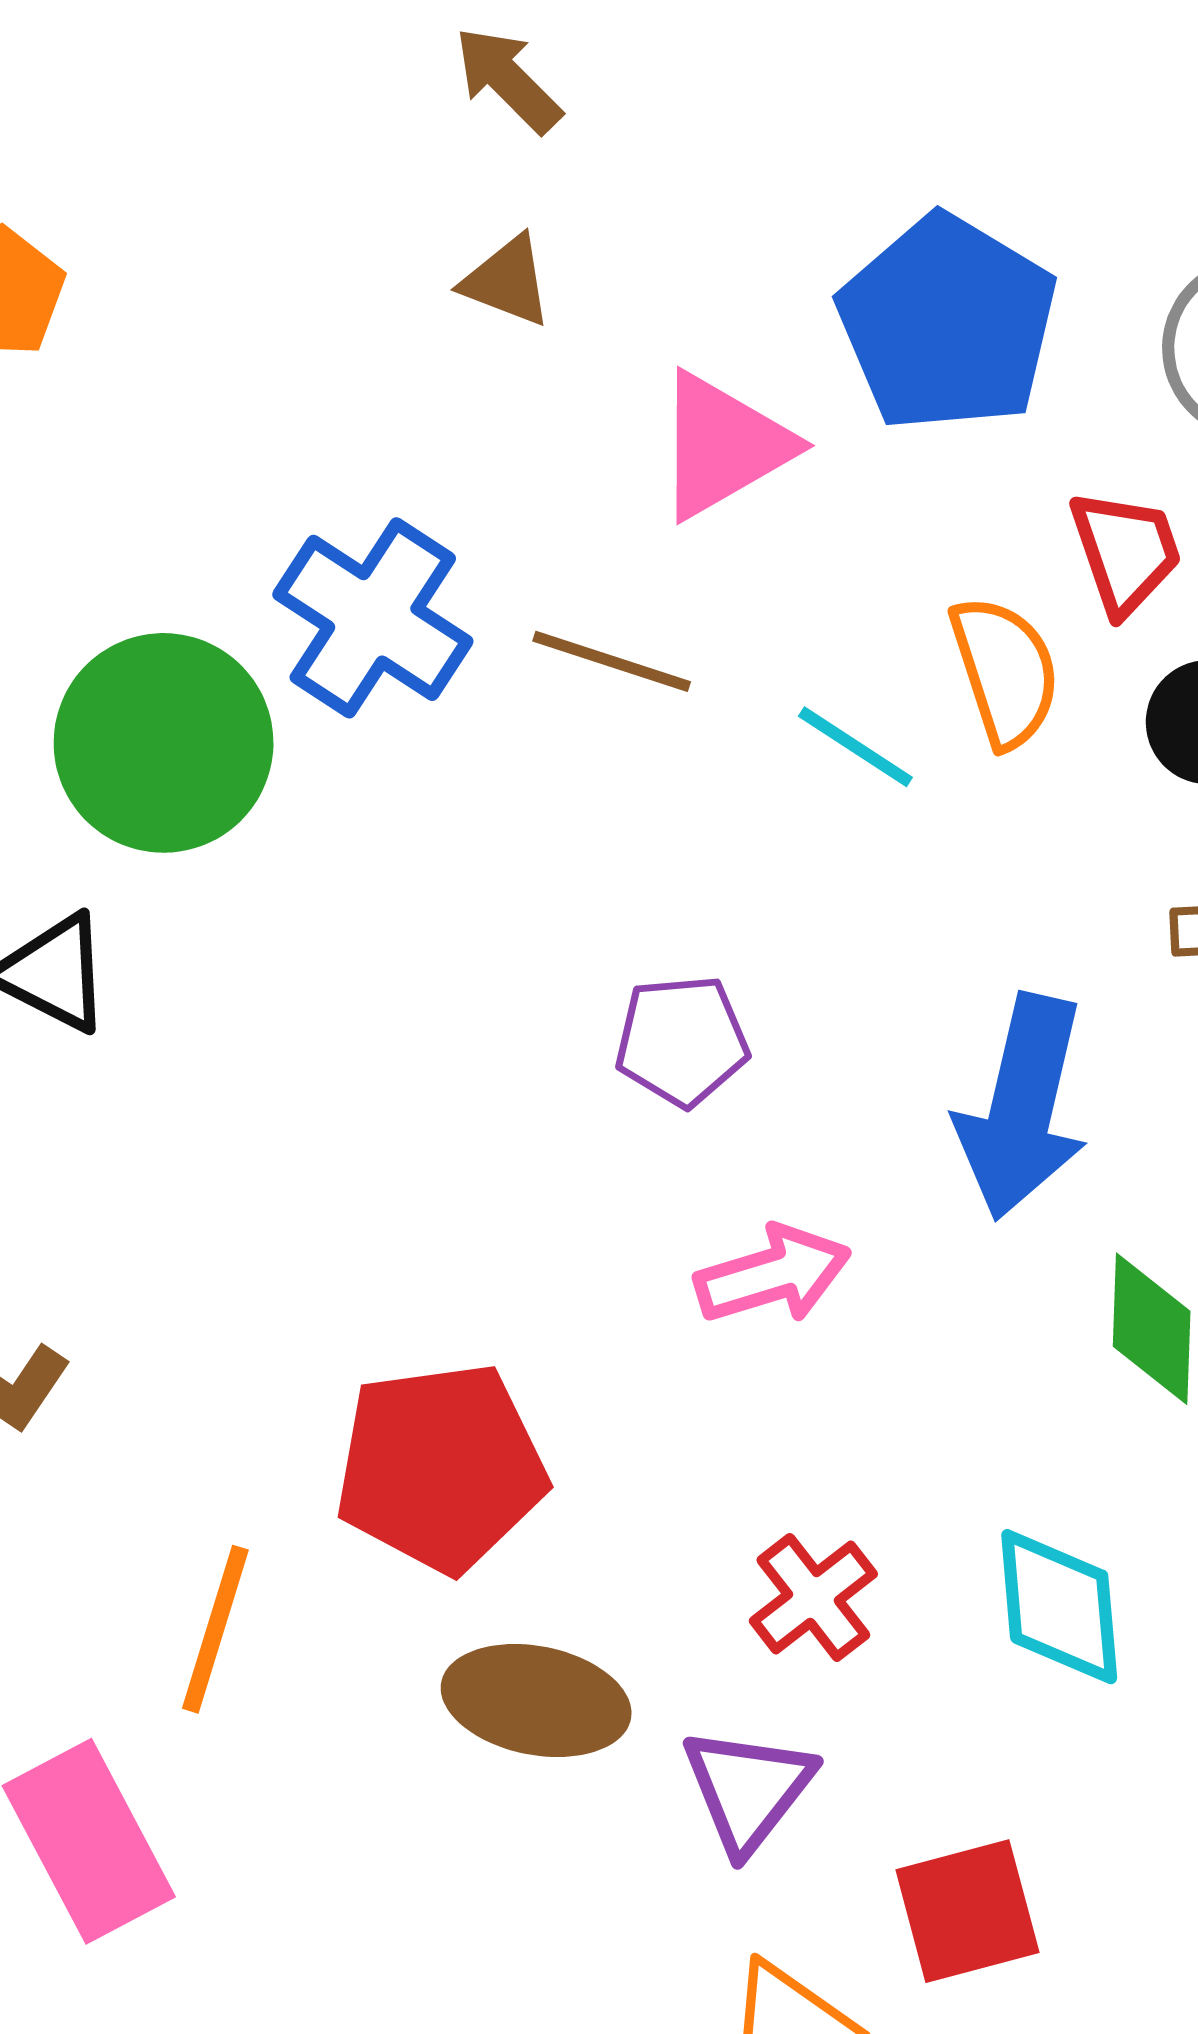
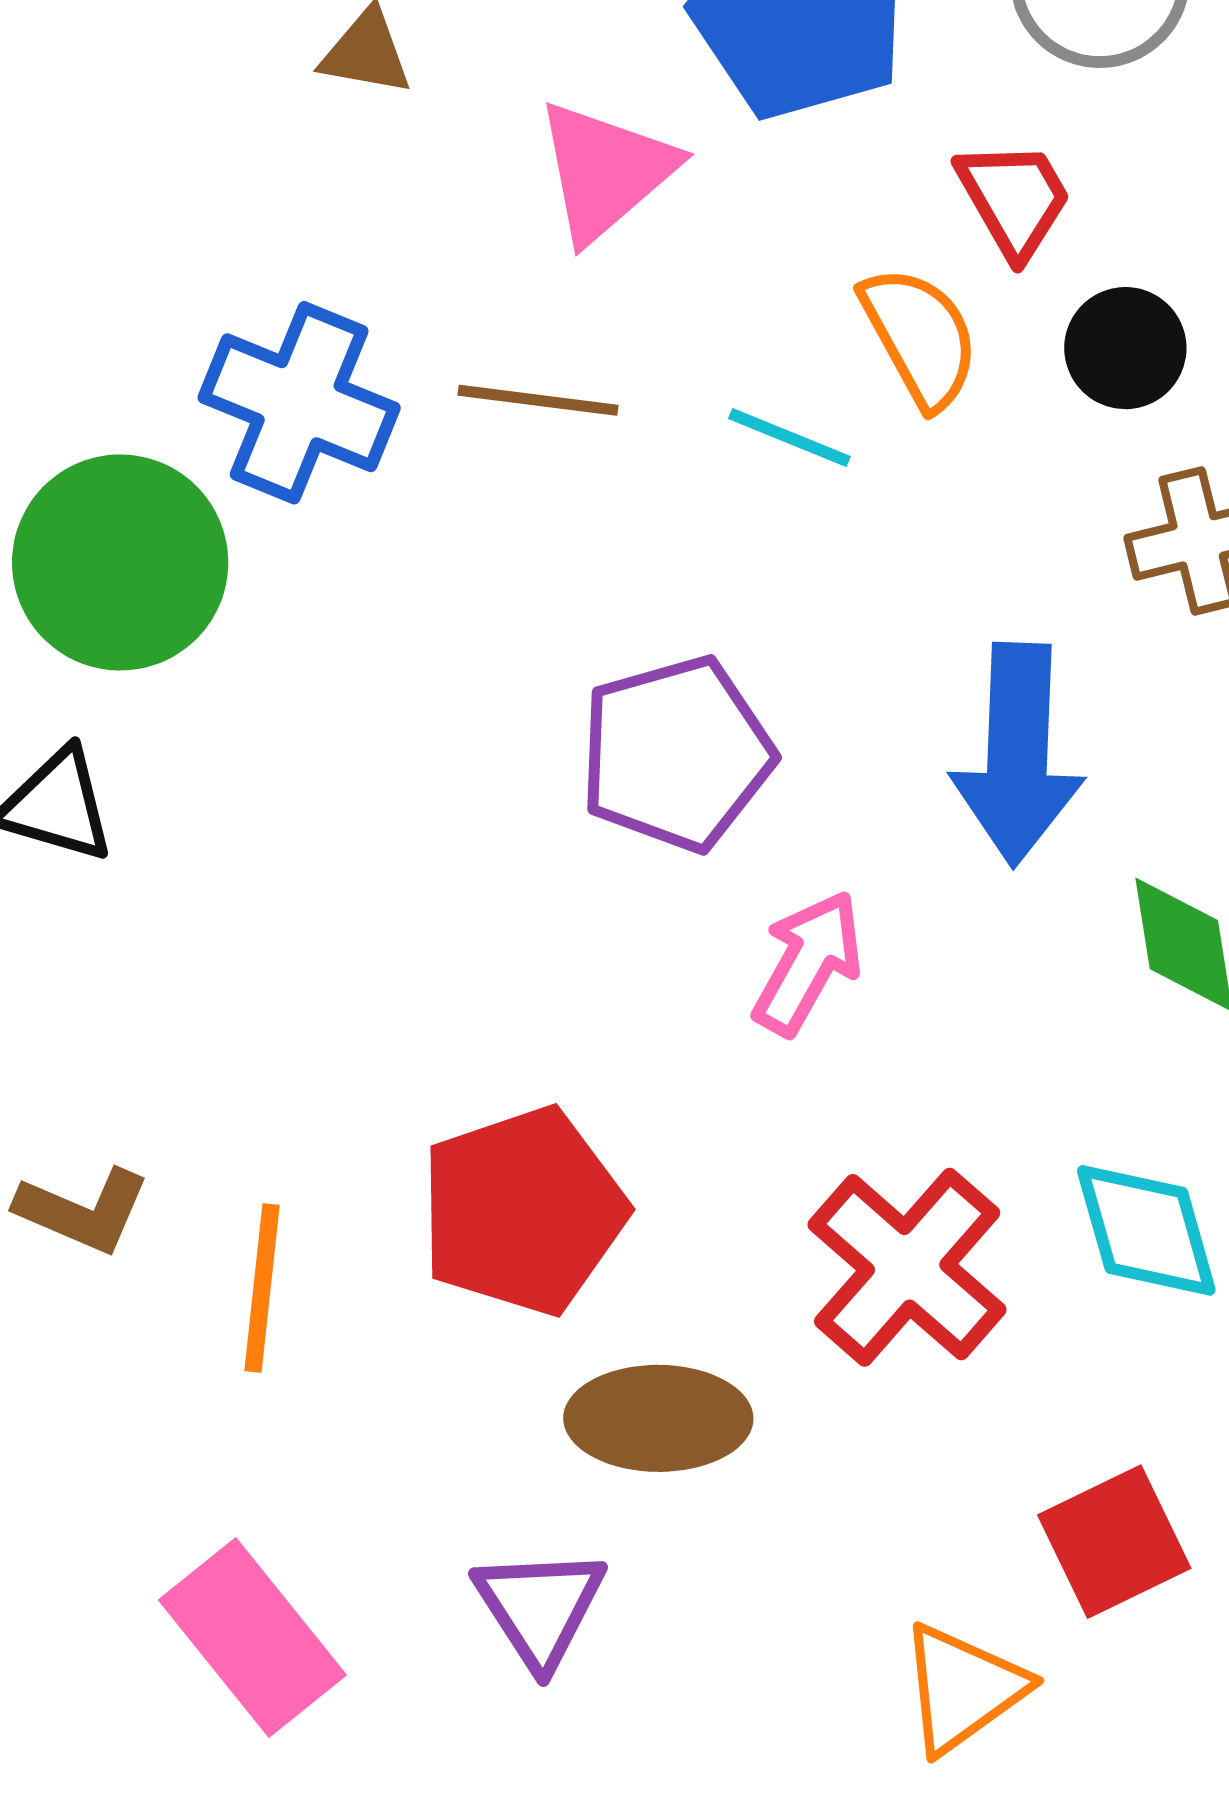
purple pentagon: (682, 1041) -> (676, 754), size x1.5
pink arrow: (773, 1275) -> (808, 963), turned -33
red cross: (813, 1597) -> (907, 1267), size x1.6
orange line: (215, 1629) -> (262, 1288), moved
purple triangle: (748, 1789) -> (540, 1607), moved

